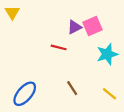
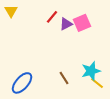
red line: (59, 47) -> (52, 17), moved, turned -64
cyan star: (107, 54) -> (91, 71), moved

